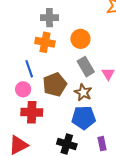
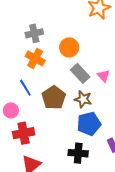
orange cross: (45, 42) -> (35, 58), turned 30
pink circle: (23, 89) -> (11, 110), moved
red cross: (32, 112) -> (24, 133), moved

